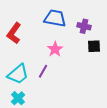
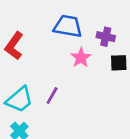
pink star: (55, 49) -> (81, 58), moved

